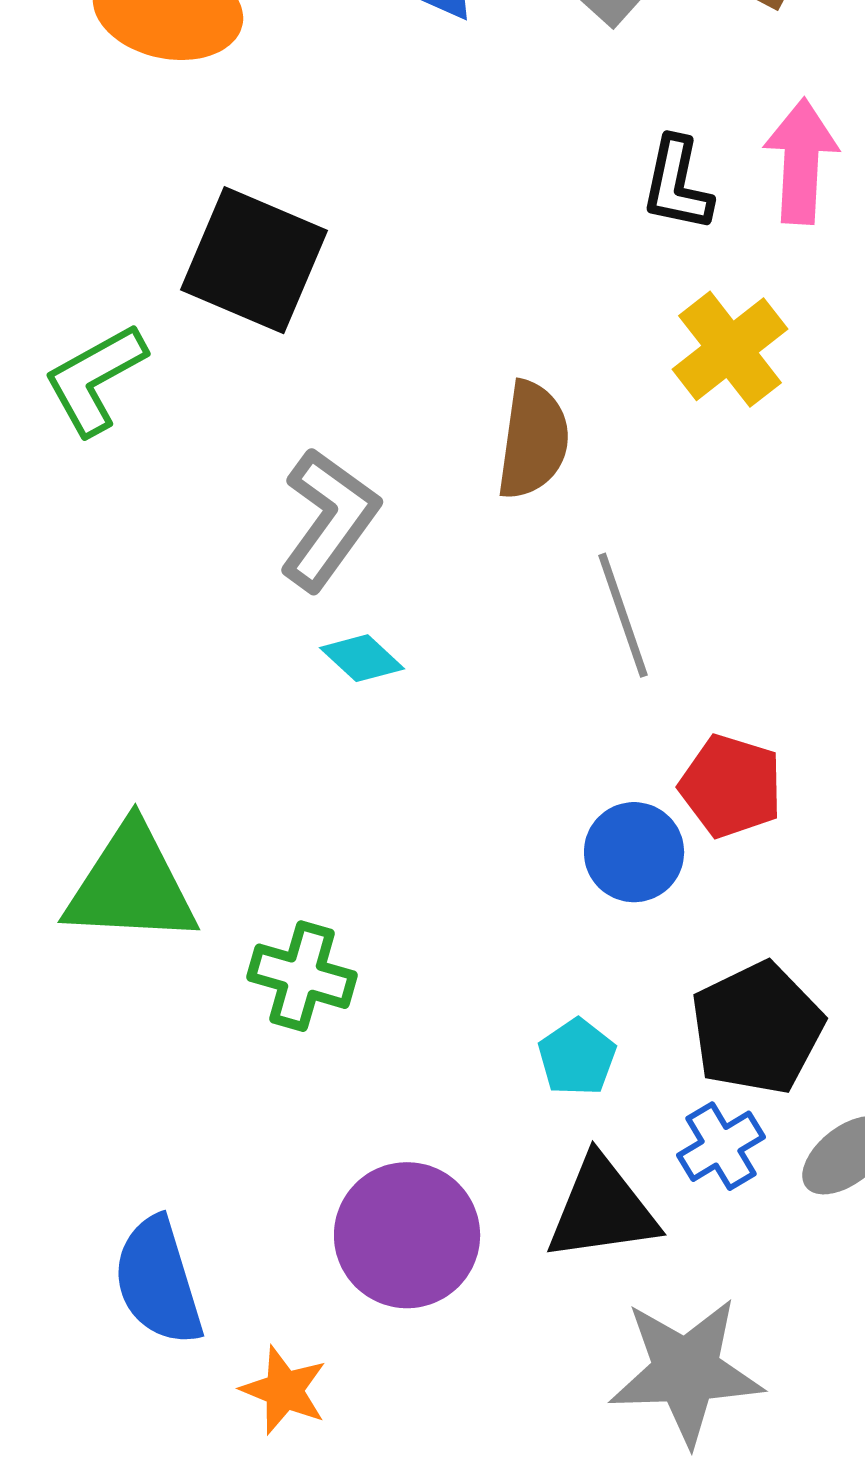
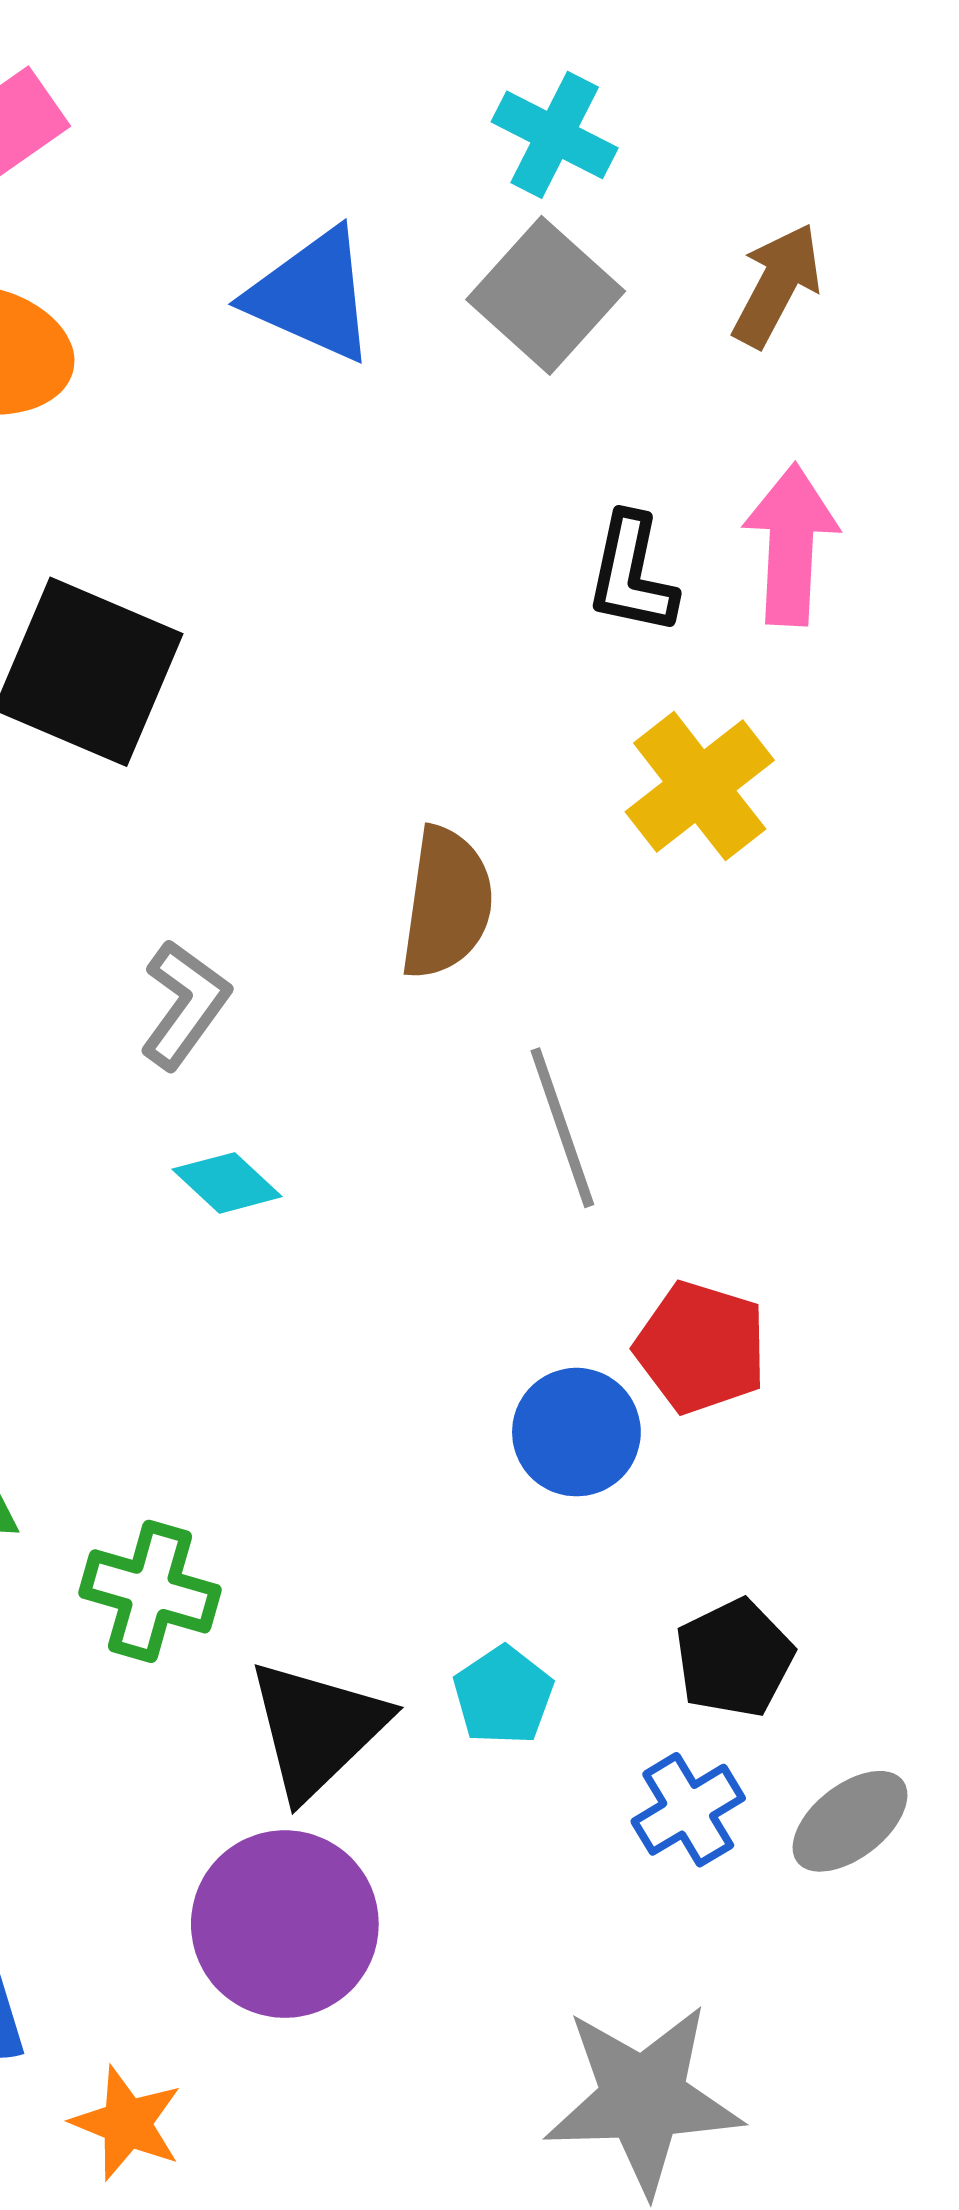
gray L-shape: (329, 519) -> (185, 1004), size x0.7
black pentagon: (757, 1028) -> (734, 1658), size x0.7
black triangle: (602, 1209) -> (317, 1729), moved, turned -36

